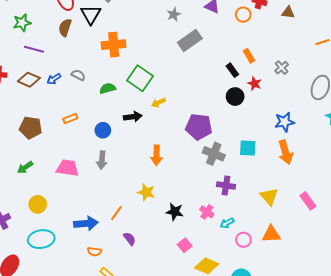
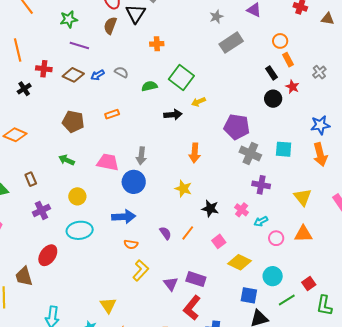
orange circle: (243, 15) -> (280, 41), moved
orange cross: (114, 45) -> (157, 44), size x0.6
blue circle: (103, 130) -> (134, 182), moved, size x1.5
green arrow: (25, 167) -> (66, 160), turned 56
orange line: (116, 213) -> (188, 233), moved

